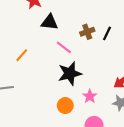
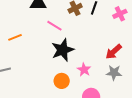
orange line: (22, 55) -> (15, 37), turned 32

